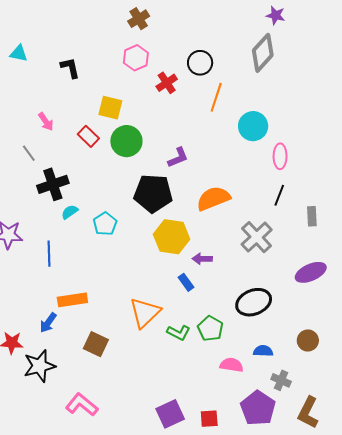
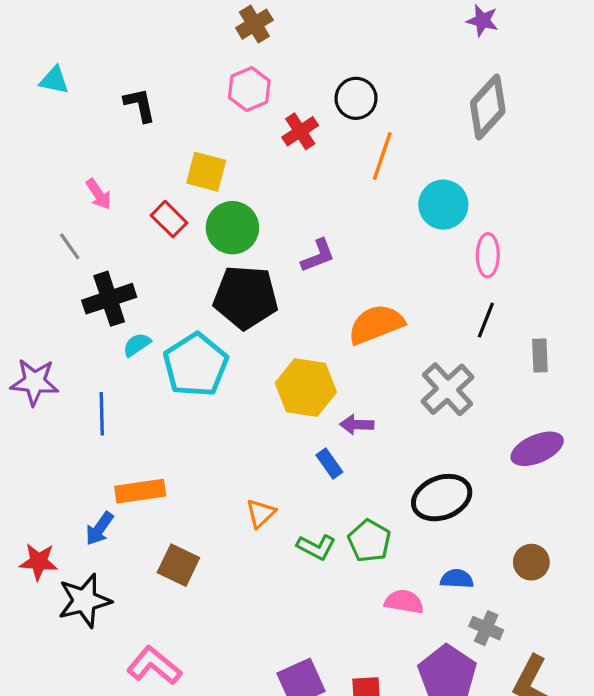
gray diamond: (263, 53) -> (488, 107), moved
black pentagon: (153, 193) -> (246, 297), moved
cyan pentagon: (105, 224) -> (196, 365), size x1.6
orange triangle: (145, 313) -> (261, 513), size x0.6

